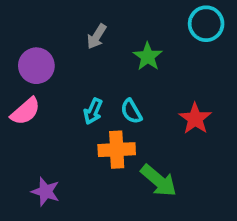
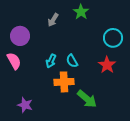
cyan circle: (206, 24) -> (113, 38), moved
green star: (148, 57) -> (81, 12), moved
pink semicircle: (25, 111) -> (14, 61), turned -78

